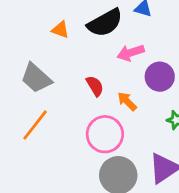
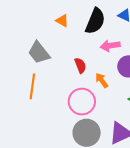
black semicircle: (105, 23) -> (95, 21), turned -48
orange line: (35, 125) -> (32, 86), turned -40

